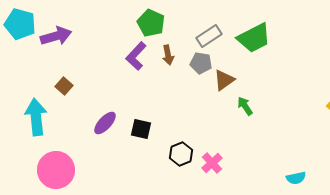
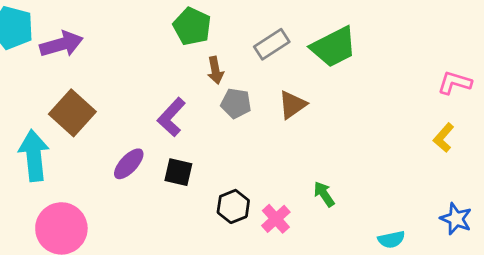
purple L-shape: (136, 56) -> (171, 117), moved
gray pentagon: (201, 63) -> (236, 103), moved
brown square: (64, 86) -> (72, 113), size x1.8
green arrow: (245, 106) -> (324, 194), moved

